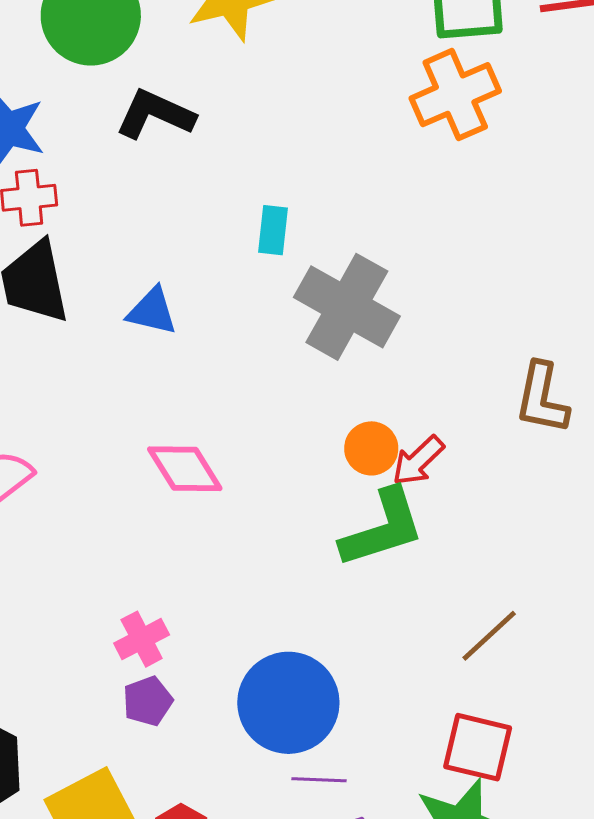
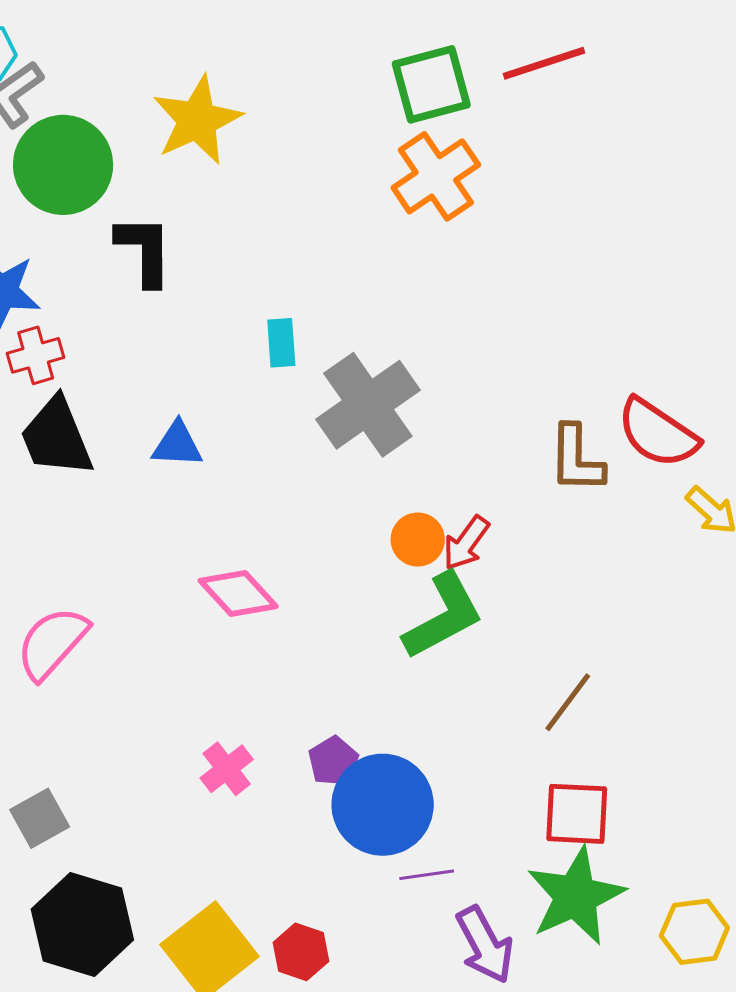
black L-shape: (155, 114) -> (144, 250), turned 76
gray cross: (347, 307) -> (368, 405), turned 36
purple pentagon: (148, 701) -> (333, 761), moved

